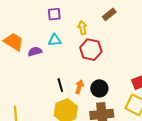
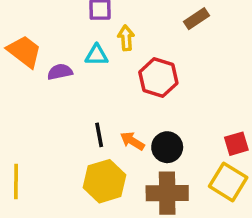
yellow arrow: (82, 28) -> (126, 38), moved
orange arrow: (79, 87) -> (132, 141), turned -80

